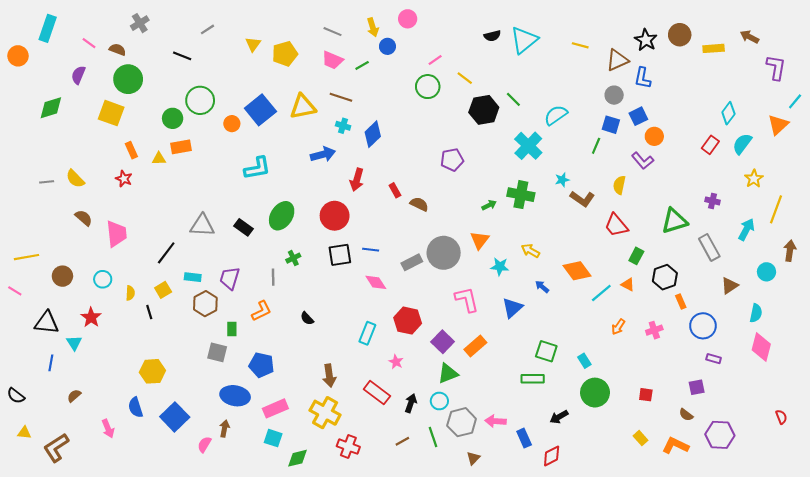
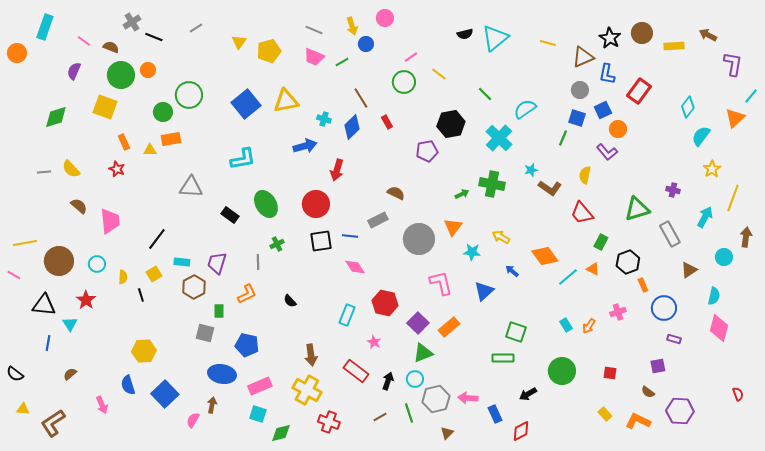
black line: (182, 56) -> (154, 37), moved
brown line: (341, 97) -> (361, 98), moved, turned 40
green diamond: (51, 108) -> (56, 117), moved
black hexagon: (484, 110) -> (451, 124), moved
orange circle: (232, 124) -> (148, 70), moved
red rectangle: (710, 145) -> (639, 91), moved, size x1.4
red rectangle: (395, 190) -> (387, 122), moved
green ellipse: (282, 216) -> (266, 204), turned -64
gray triangle: (202, 225) -> (191, 187), moved
gray rectangle: (412, 262) -> (378, 220), moved
brown circle: (62, 276) -> (59, 261), size x1.5
orange arrow: (618, 327) -> (589, 326), moved
cyan rectangle: (584, 361) -> (566, 325), moved

